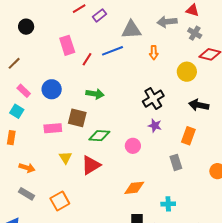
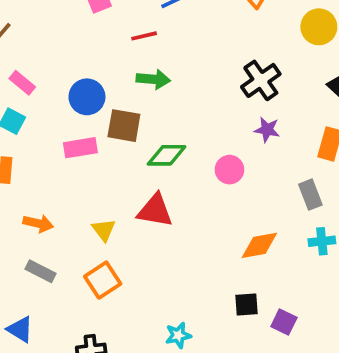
red line: (87, 59) -> (144, 36), moved, turned 48
blue circle: (52, 89) -> (87, 97), moved
yellow triangle: (65, 158) -> (104, 230), moved
red triangle: (91, 165) -> (155, 210), turned 45
orange diamond: (134, 188) -> (259, 245), moved
cyan cross: (168, 204) -> (322, 241), moved

